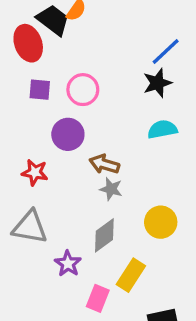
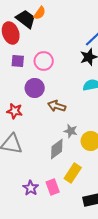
gray star: (111, 189) -> (71, 131), moved
purple star: (68, 264) -> (31, 188), moved
pink rectangle: (98, 298) -> (53, 187), turned -42

